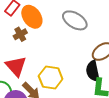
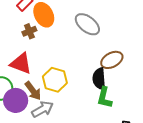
red triangle: (16, 66) -> (21, 63), turned -35

